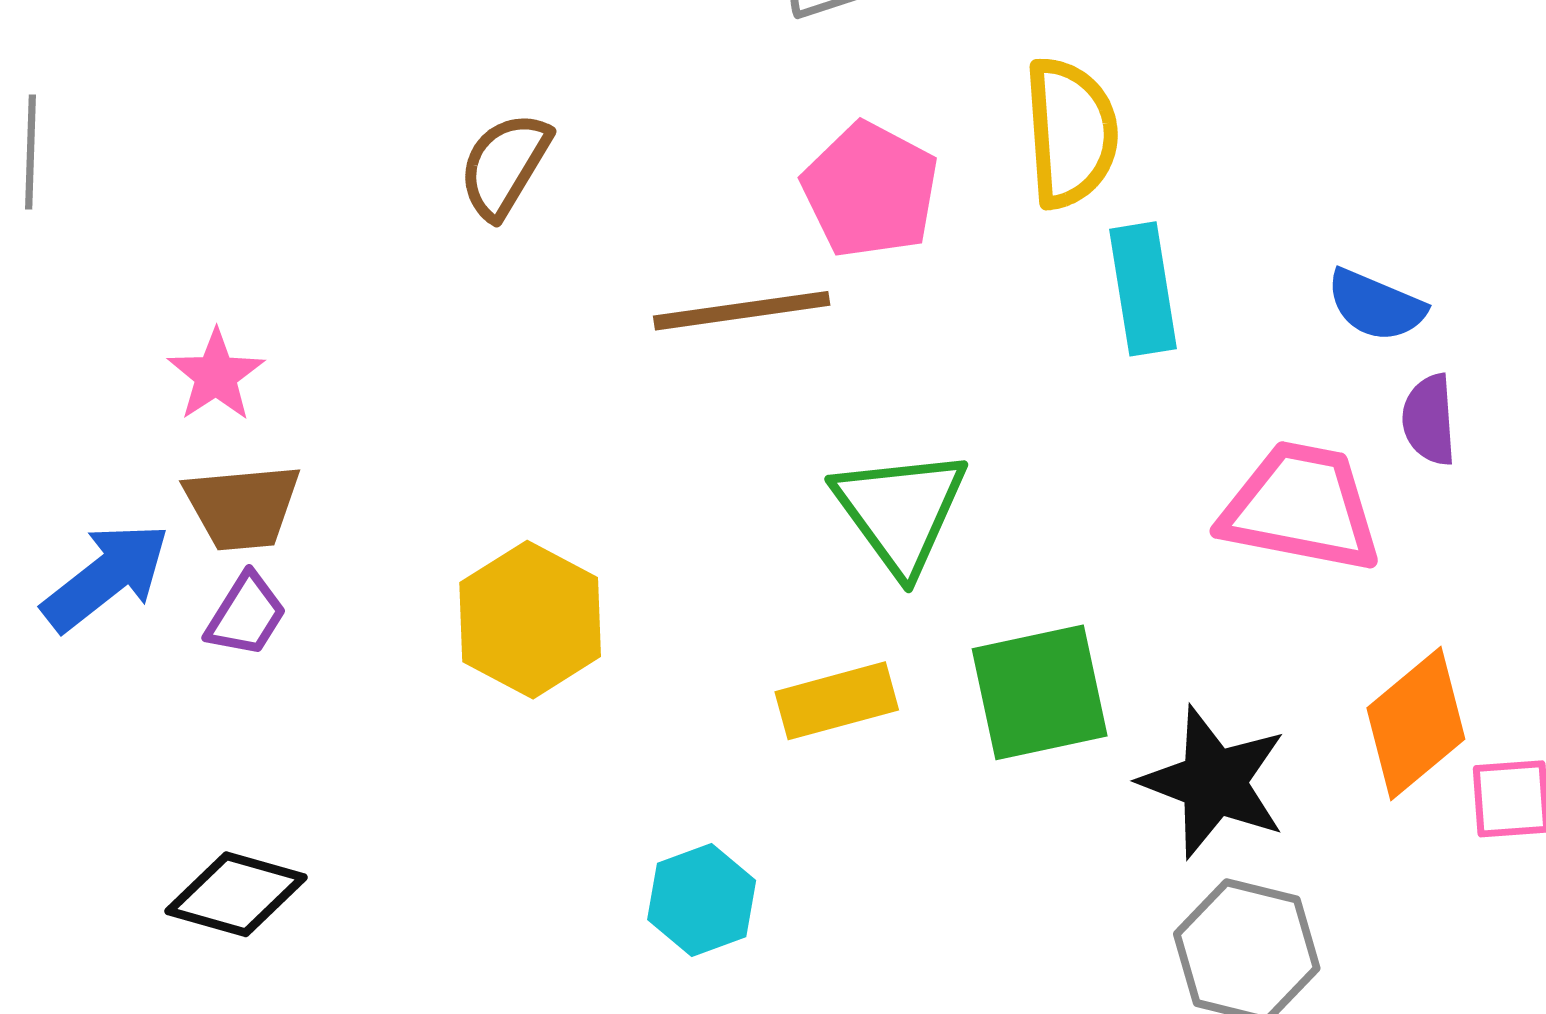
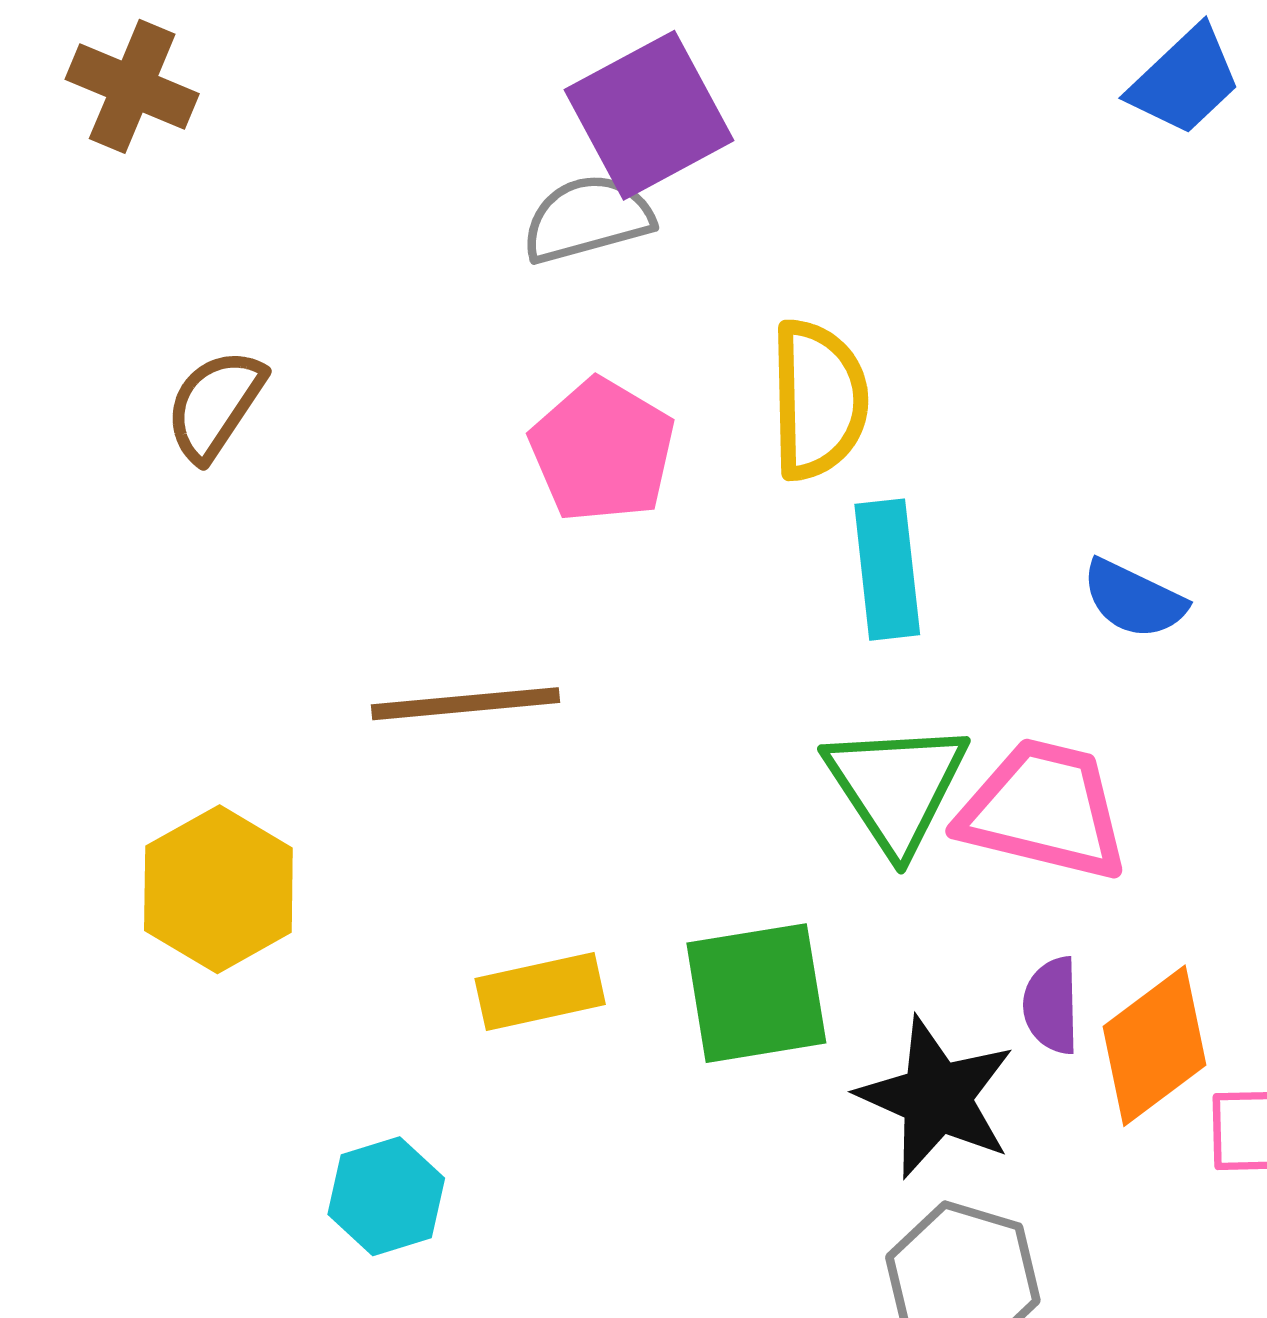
brown line: (742, 311) -> (465, 704), moved
purple semicircle: (1429, 420) -> (1051, 1005), moved
green triangle: (900, 511) -> (896, 787), moved

